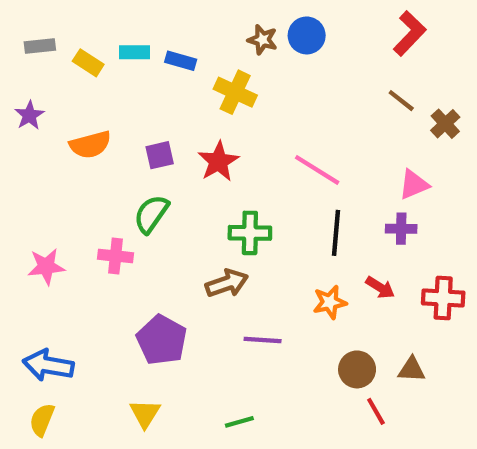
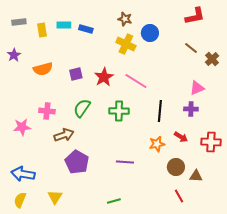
red L-shape: (410, 33) -> (195, 16), turned 35
blue circle: (307, 35) -> (150, 33), moved
yellow rectangle: (88, 63) -> (42, 30), turned 48
yellow cross: (235, 92) -> (126, 44), moved
pink line: (317, 170) -> (136, 81), moved
green semicircle: (151, 214) -> (82, 108), moved
pink cross: (116, 256) -> (47, 111), moved
brown arrow: (227, 283) -> (64, 135), moved
brown circle: (357, 369) -> (176, 167), moved
yellow triangle: (145, 414) -> (55, 197), moved

